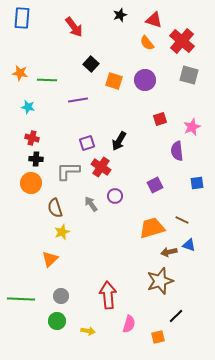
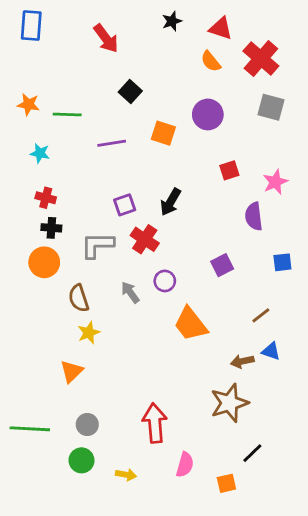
orange square: (114, 81) -> (163, 133), moved
brown line: (182, 220) -> (261, 315), turned -64
orange trapezoid: (152, 228) -> (191, 324), moved, turned -112

